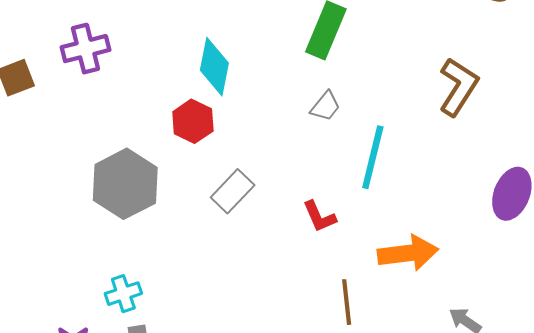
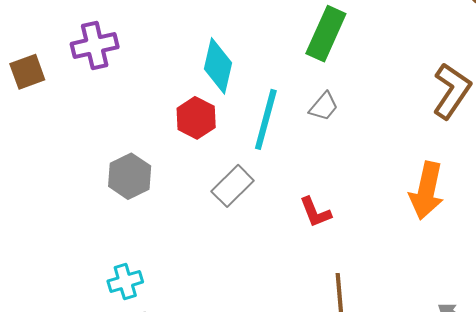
cyan line: (373, 157) -> (266, 119), moved
gray hexagon: (125, 184) -> (130, 176), size x0.7
orange arrow: (408, 253) -> (427, 191), moved, turned 108

